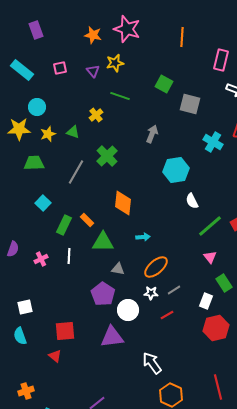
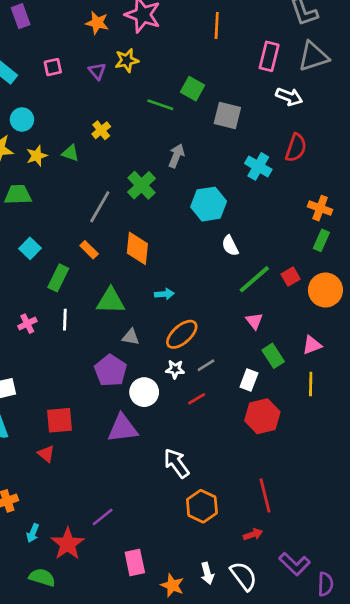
green line: (120, 96) -> (160, 105), moved
green cross: (107, 156) -> (141, 185), moved
gray line: (76, 172) -> (100, 207), moved
orange rectangle: (87, 220) -> (89, 250), moved

